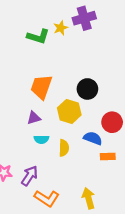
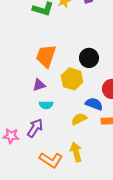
yellow semicircle: (64, 148) -> (79, 119), moved, turned -119
purple arrow: (30, 176) -> (35, 128), moved
yellow arrow: (89, 198) -> (76, 152), moved

